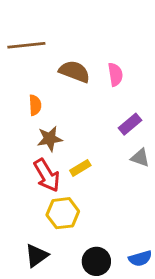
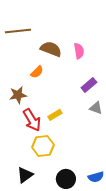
orange semicircle: (35, 105) -> (37, 72), moved, turned 48
brown star: (50, 139) -> (18, 95), moved

